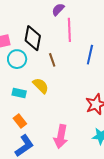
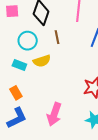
cyan circle: (17, 59) -> (28, 41), moved
yellow semicircle: (41, 86) -> (42, 61), turned 108

